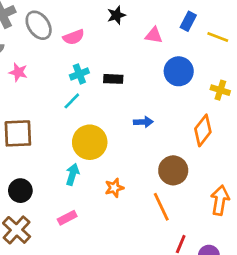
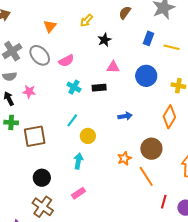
black star: (116, 15) -> (104, 40), moved
pink triangle: (154, 35) -> (113, 67), moved
cyan cross: (79, 74) -> (74, 87), turned -32
cyan line: (72, 101) -> (72, 120), moved
yellow circle: (90, 142) -> (88, 136), size x0.6
orange star: (114, 188) -> (124, 158), moved

